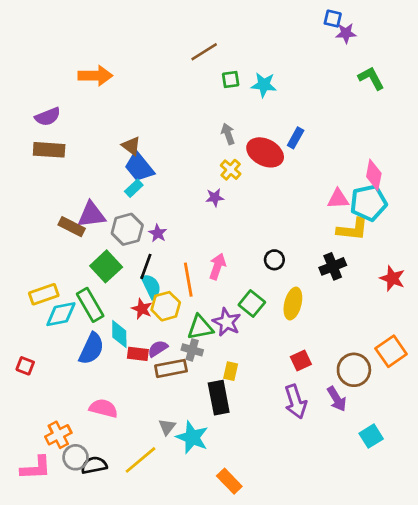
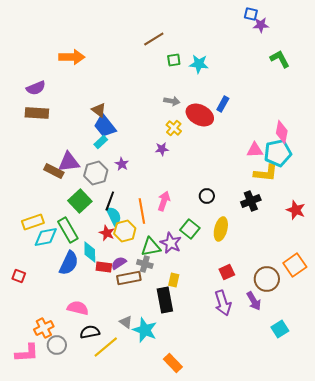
gray arrow: (228, 134) -> (172, 101), turned 119
purple star: (158, 233) -> (122, 164), moved
gray triangle: (167, 427) -> (126, 322), turned -32
black semicircle: (94, 465) -> (90, 332), moved

